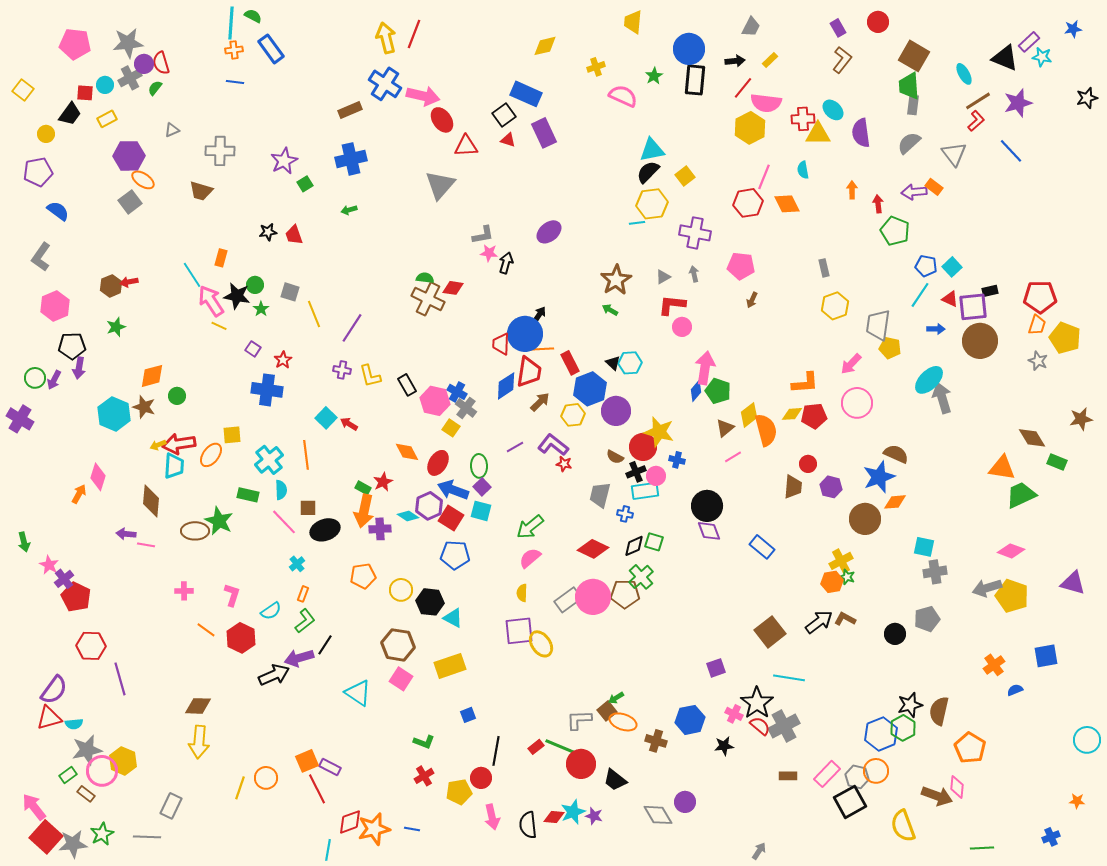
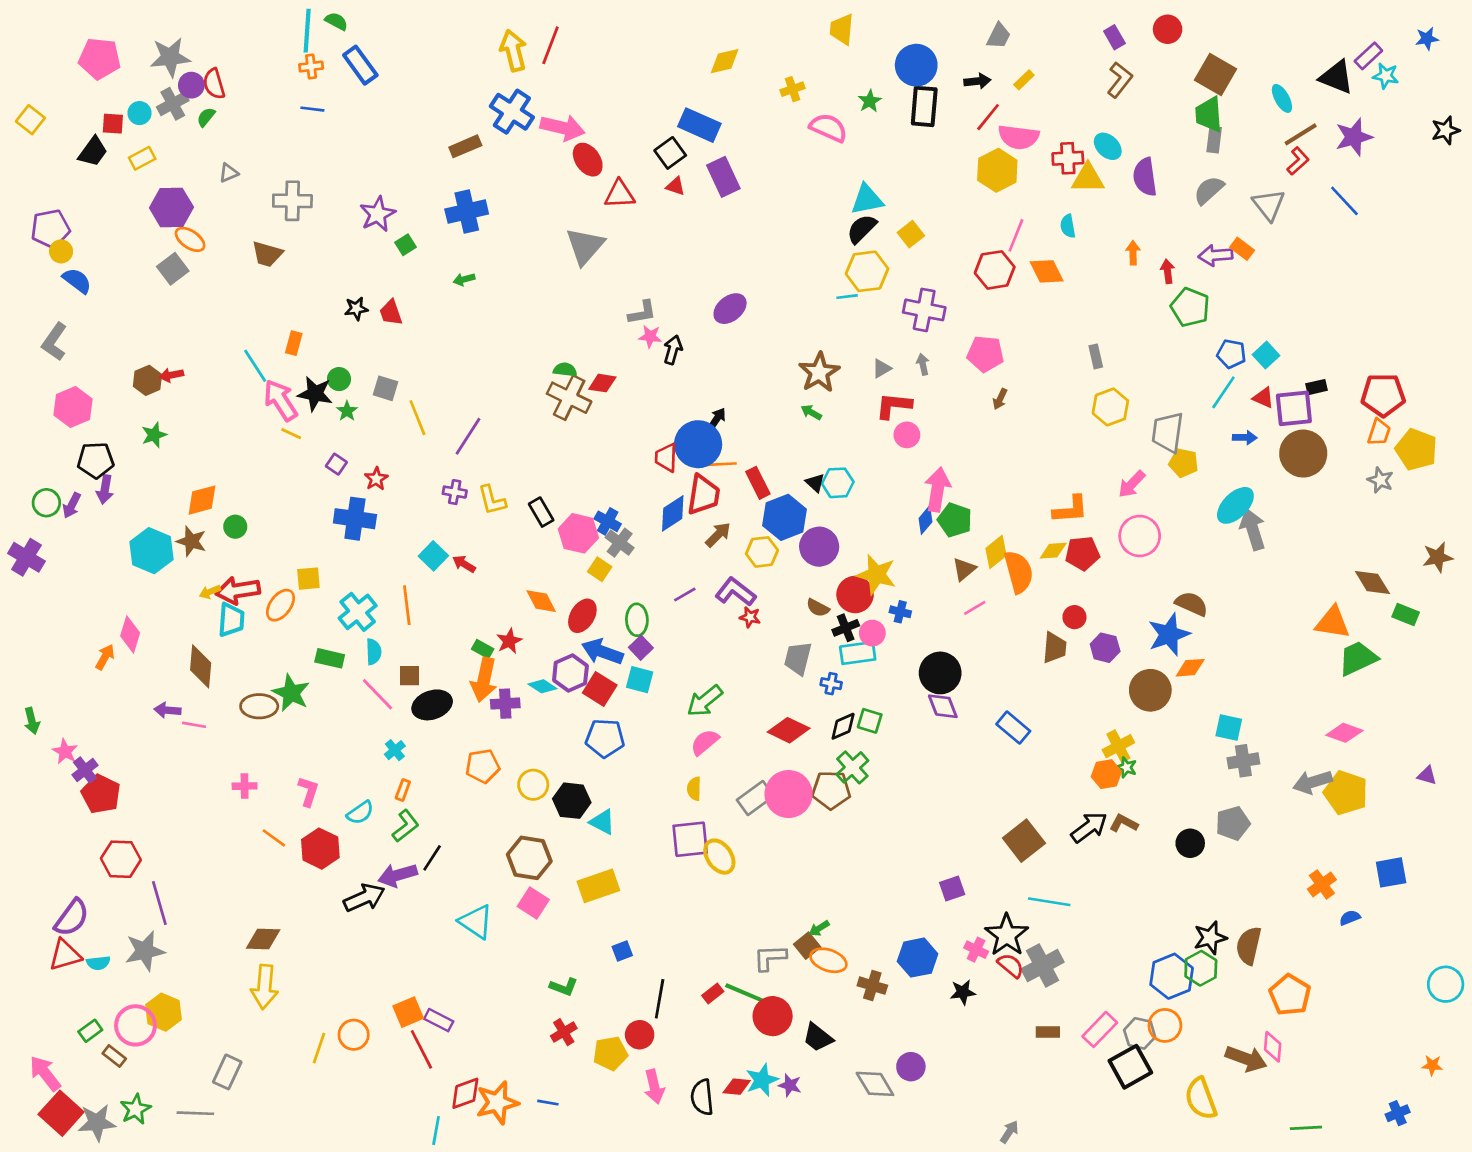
yellow circle: (46, 134) -> (61, 251), moved
purple triangle: (1073, 583) -> (1427, 775), size x0.6
gray star: (87, 750) -> (145, 951), moved

